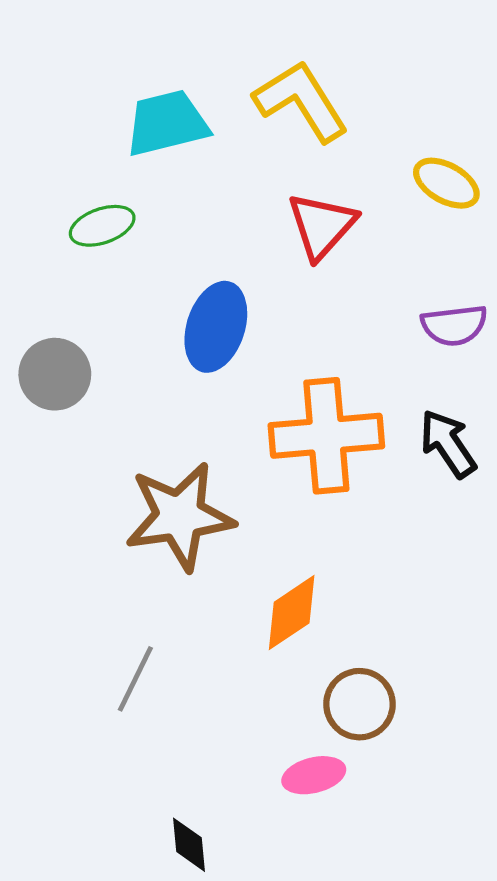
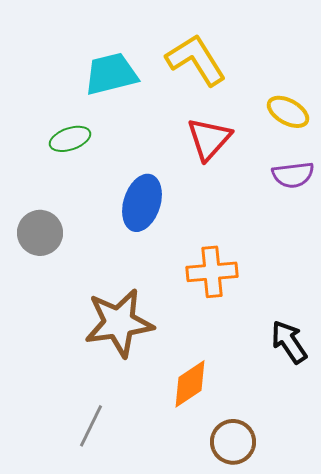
purple semicircle: (454, 325) -> (293, 175), moved
orange cross: (326, 436) -> (212, 272), size x0.7
black arrow: (448, 444) -> (289, 342), moved

